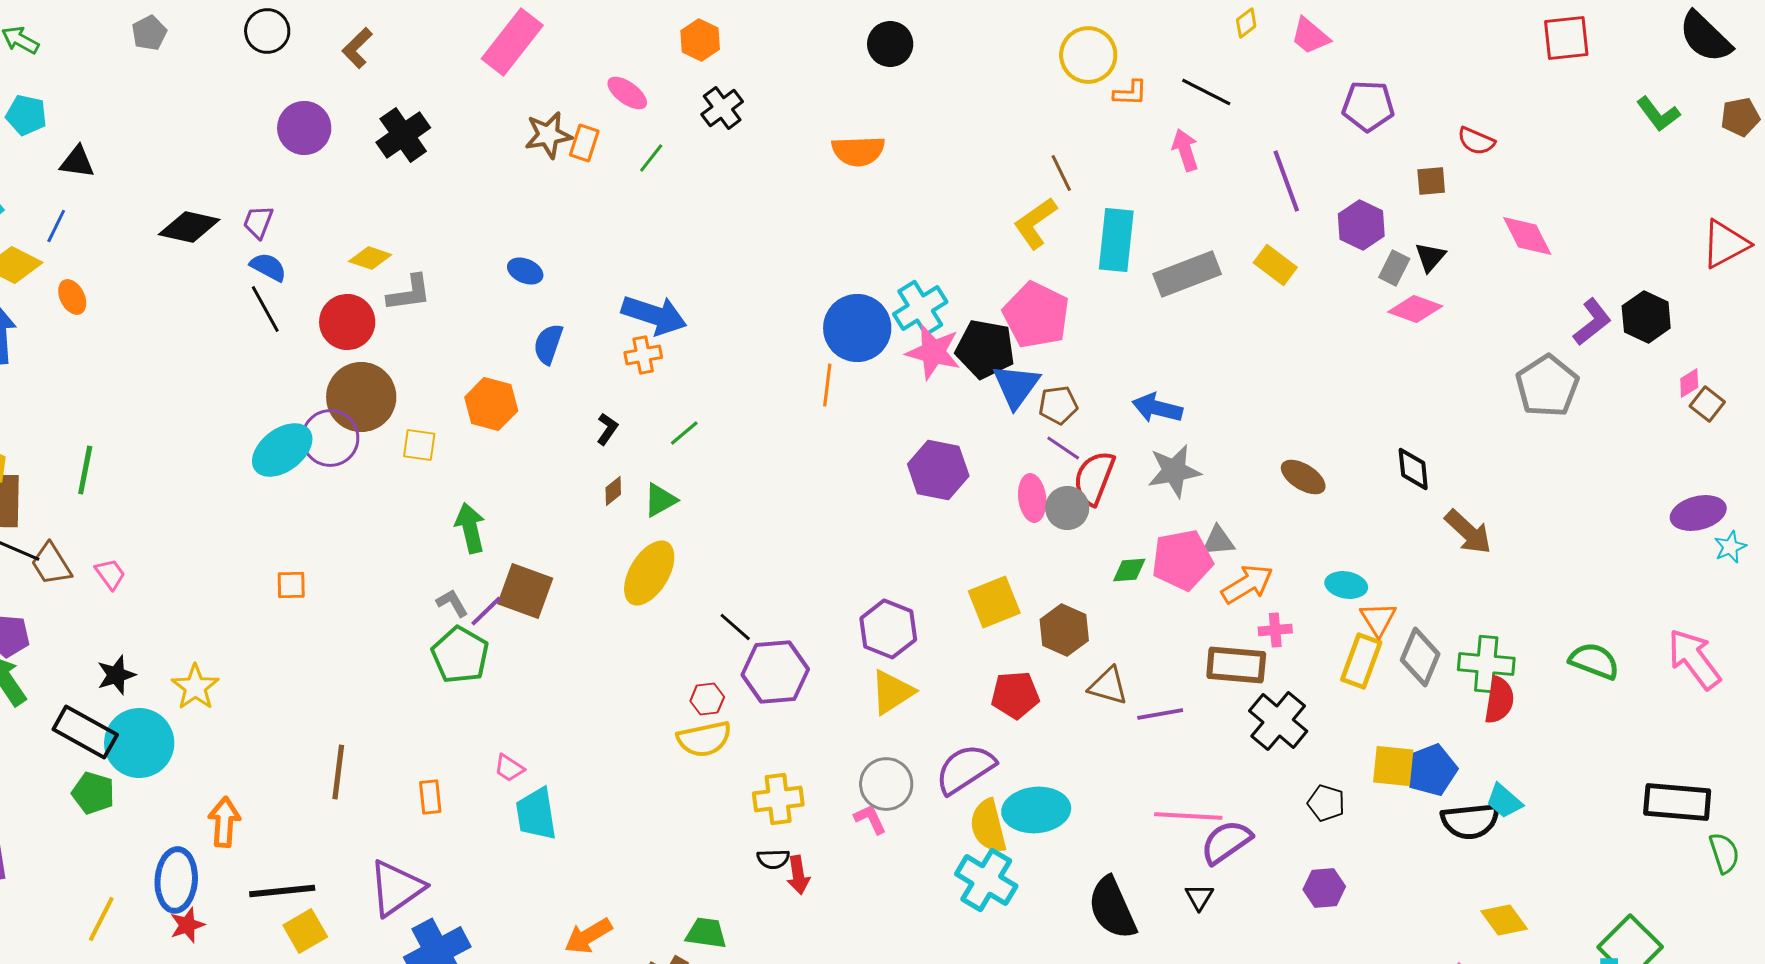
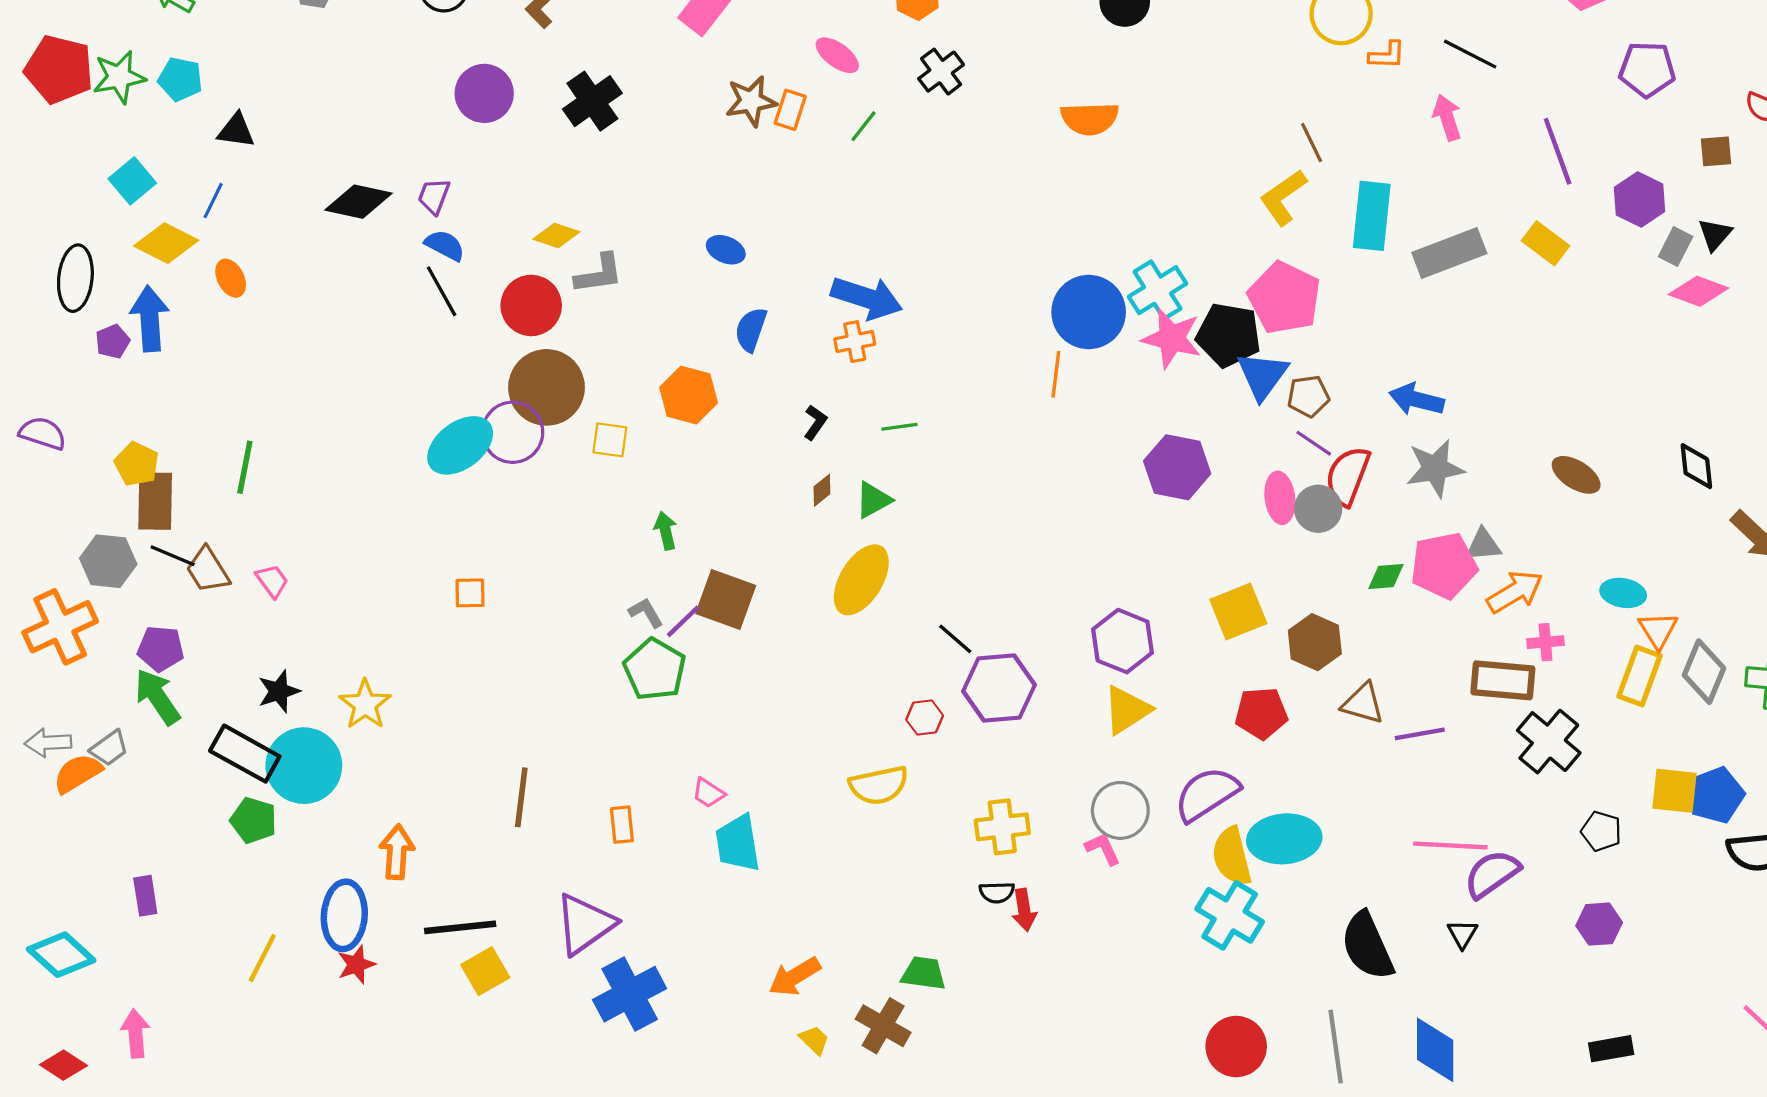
green line: (684, 433) -> (900, 427), turned 32
green arrow: (470, 528) -> (666, 531), size x0.7
yellow semicircle: (704, 739) -> (879, 785), moved

